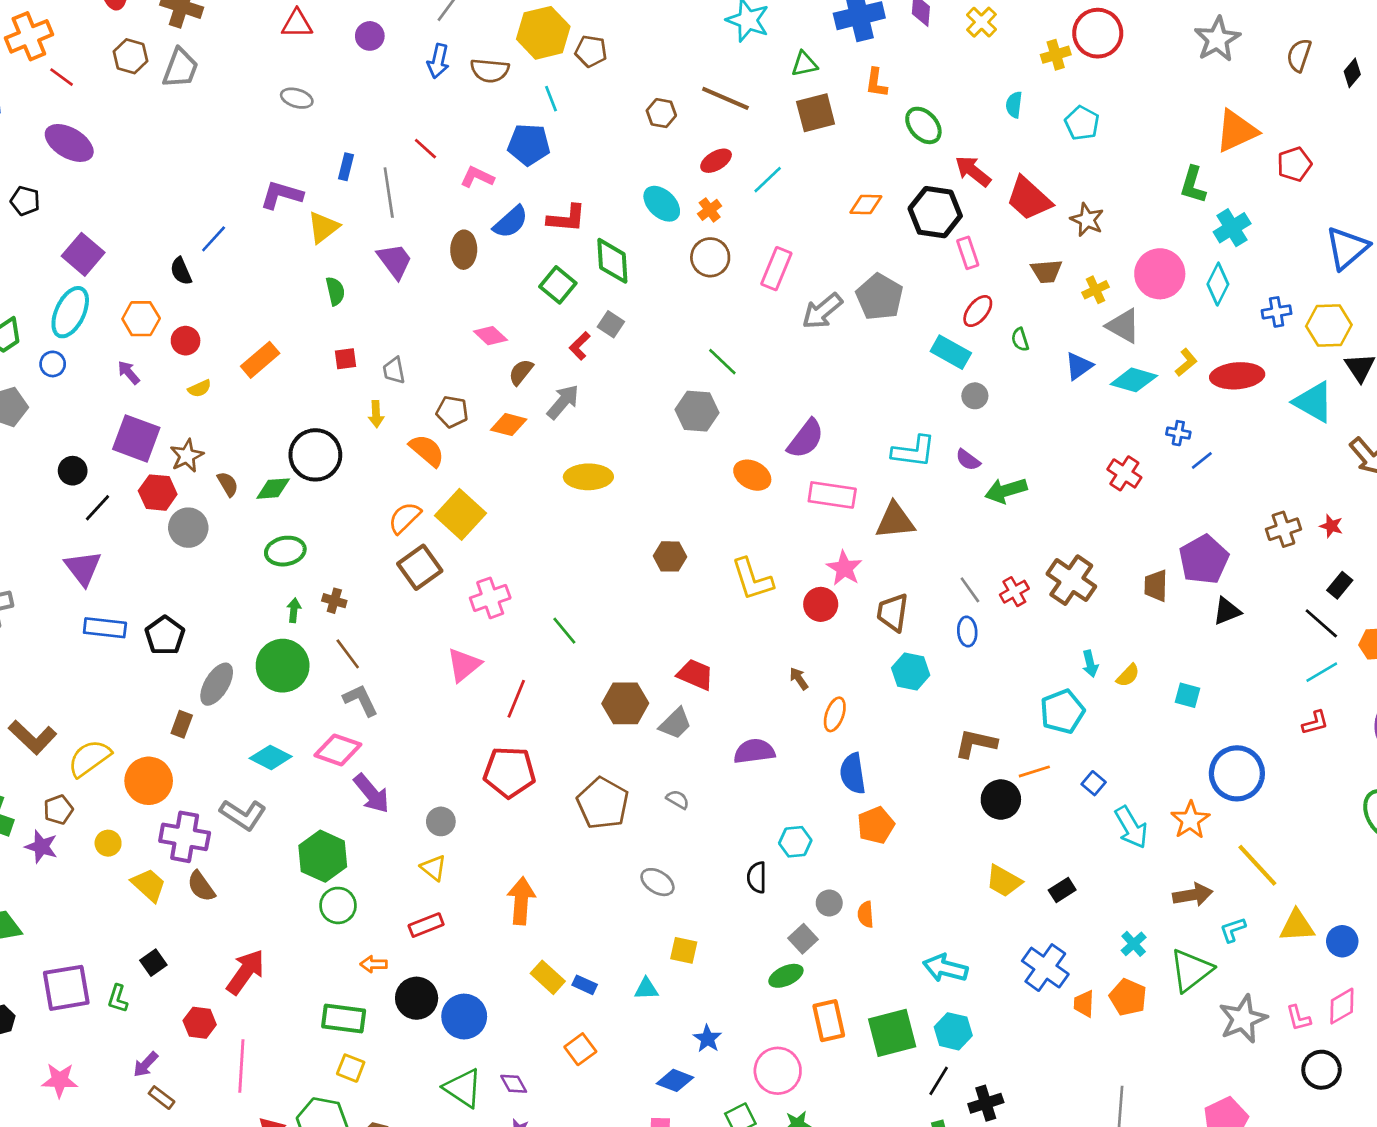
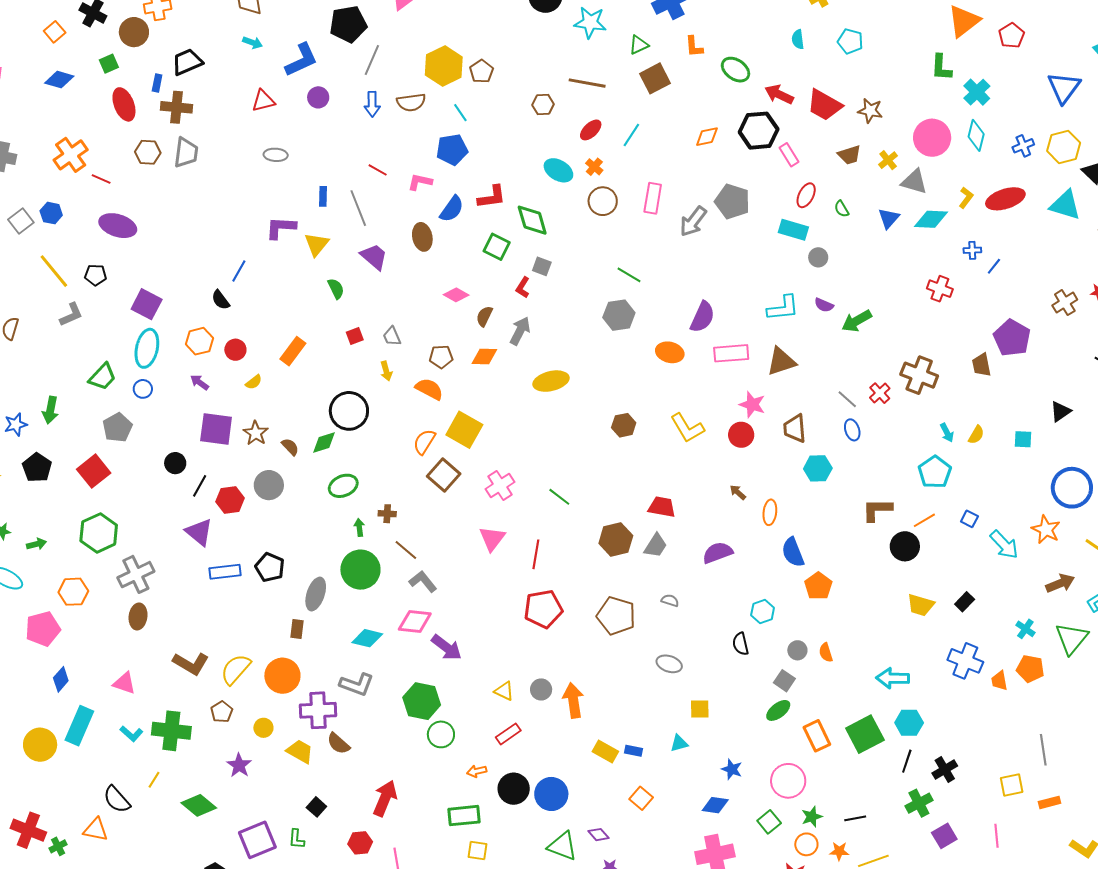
brown pentagon: (591, 51) -> (481, 71), turned -30
red hexagon: (158, 493) -> (230, 500), moved
black triangle: (1227, 611) -> (1060, 411), moved
gray circle: (441, 821) -> (541, 689), moved
purple star: (41, 847) -> (239, 765), moved, turned 30

